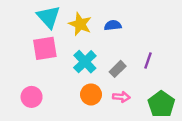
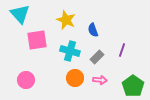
cyan triangle: (49, 17) -> (20, 14), moved
blue semicircle: (113, 25) -> (93, 30), moved, turned -104
cyan cross: (85, 62) -> (70, 51), turned -30

